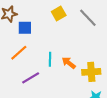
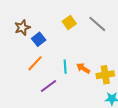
blue square: (25, 28) -> (39, 39), turned -32

